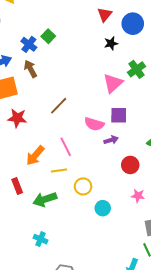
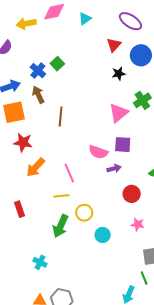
brown line: (59, 106) -> (61, 117), moved, turned -42
orange arrow: (35, 156) -> (35, 167), moved
green arrow: (45, 199) -> (60, 226), moved, turned -50

